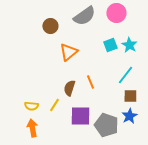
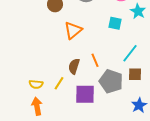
cyan square: (110, 45) -> (115, 23), turned 32
cyan star: (129, 45) -> (138, 11), moved
blue star: (129, 116) -> (139, 105), moved
gray pentagon: (106, 125) -> (111, 81), moved

